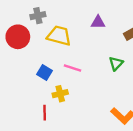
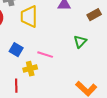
yellow trapezoid: (59, 36) -> (29, 17), turned -105
pink line: (72, 68) -> (45, 55), moved

